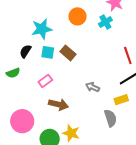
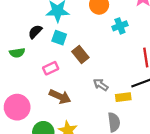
cyan cross: (105, 22) -> (120, 26), moved
brown rectangle: (68, 53) -> (80, 55), moved
yellow rectangle: (121, 100) -> (123, 97), moved

